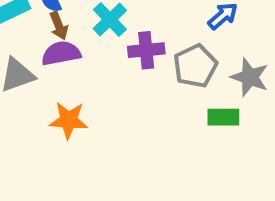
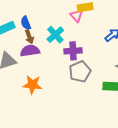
gray pentagon: (195, 66) -> (80, 72), moved

